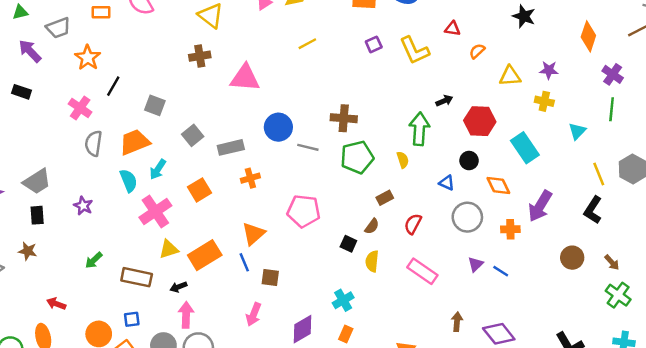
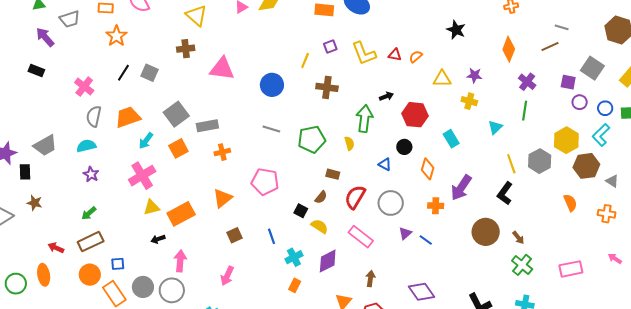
red triangle: (452, 29) -> (395, 55), moved
yellow line: (307, 44) -> (305, 60), moved, turned -42
orange star: (88, 58) -> (116, 36), moved
black line: (113, 86) -> (123, 73), moved
gray square: (155, 105) -> (150, 73), moved
brown cross: (344, 118) -> (327, 87), moved
blue circle: (278, 127) -> (272, 85), moved
gray square: (193, 135) -> (176, 114), size x1.4
cyan rectangle: (525, 148) -> (451, 139), size x0.7
cyan semicircle: (129, 181) -> (86, 146), moved, turned -84
orange diamond: (498, 185) -> (428, 169), turned 40
orange square: (199, 190) -> (178, 148), moved
brown rectangle: (385, 198) -> (333, 174), turned 40
purple star: (83, 206) -> (91, 174), moved
black rectangle: (37, 215) -> (25, 172), moved
gray circle: (467, 217) -> (391, 203), moved
red semicircle: (413, 224) -> (355, 197), size x1.4
brown circle: (572, 258) -> (486, 232), size x1.4
yellow semicircle: (372, 261) -> (320, 226), turned 114
blue line: (244, 262) -> (272, 236), moved
brown rectangle: (137, 277) -> (91, 242), moved, turned -40
brown square: (270, 278) -> (235, 235), turned -35
pink arrow: (254, 314) -> (227, 276), moved
pink arrow: (186, 315) -> (180, 261), moved
brown arrow: (457, 322) -> (370, 279), moved
purple diamond: (303, 329) -> (328, 261), moved

